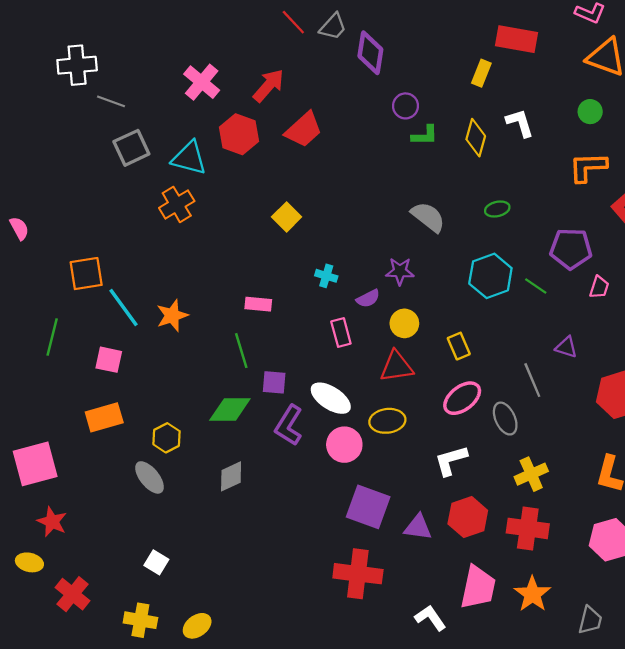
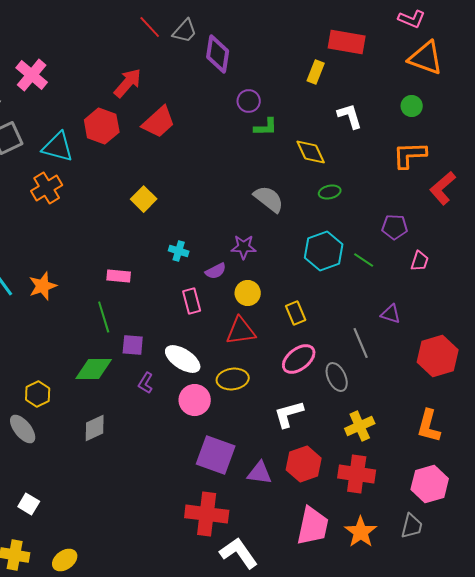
pink cross: (202, 82) -> (32, 75), moved
yellow diamond: (476, 138) -> (311, 152), moved, turned -40
purple pentagon: (571, 249) -> (395, 227), size x0.7
purple L-shape: (289, 425) -> (146, 383), size x0.6
white L-shape: (430, 618) -> (239, 553), moved, size x1.4
gray trapezoid: (590, 620) -> (412, 526), moved

